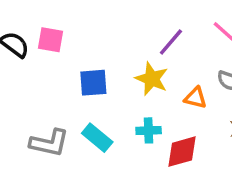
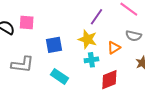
orange triangle: (195, 98) -> (114, 48), turned -40
cyan cross: (149, 130) -> (91, 60), moved
gray L-shape: (49, 143) -> (22, 65), moved

